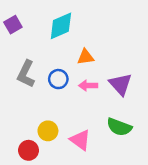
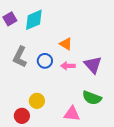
cyan diamond: (61, 26) -> (34, 20), moved
orange triangle: (86, 57) -> (66, 44), turned 40
pink triangle: (80, 140) -> (72, 114), moved, turned -30

